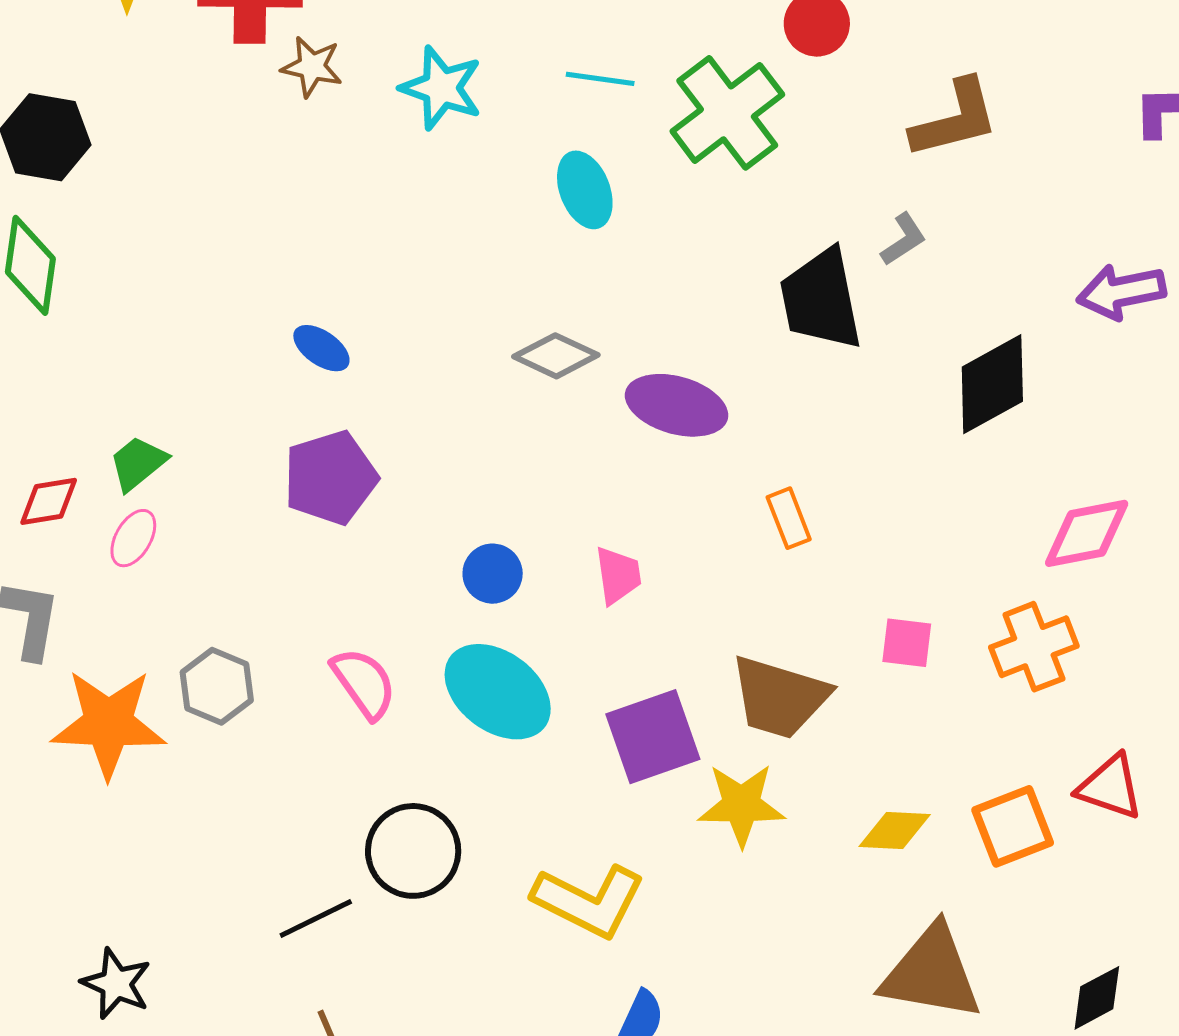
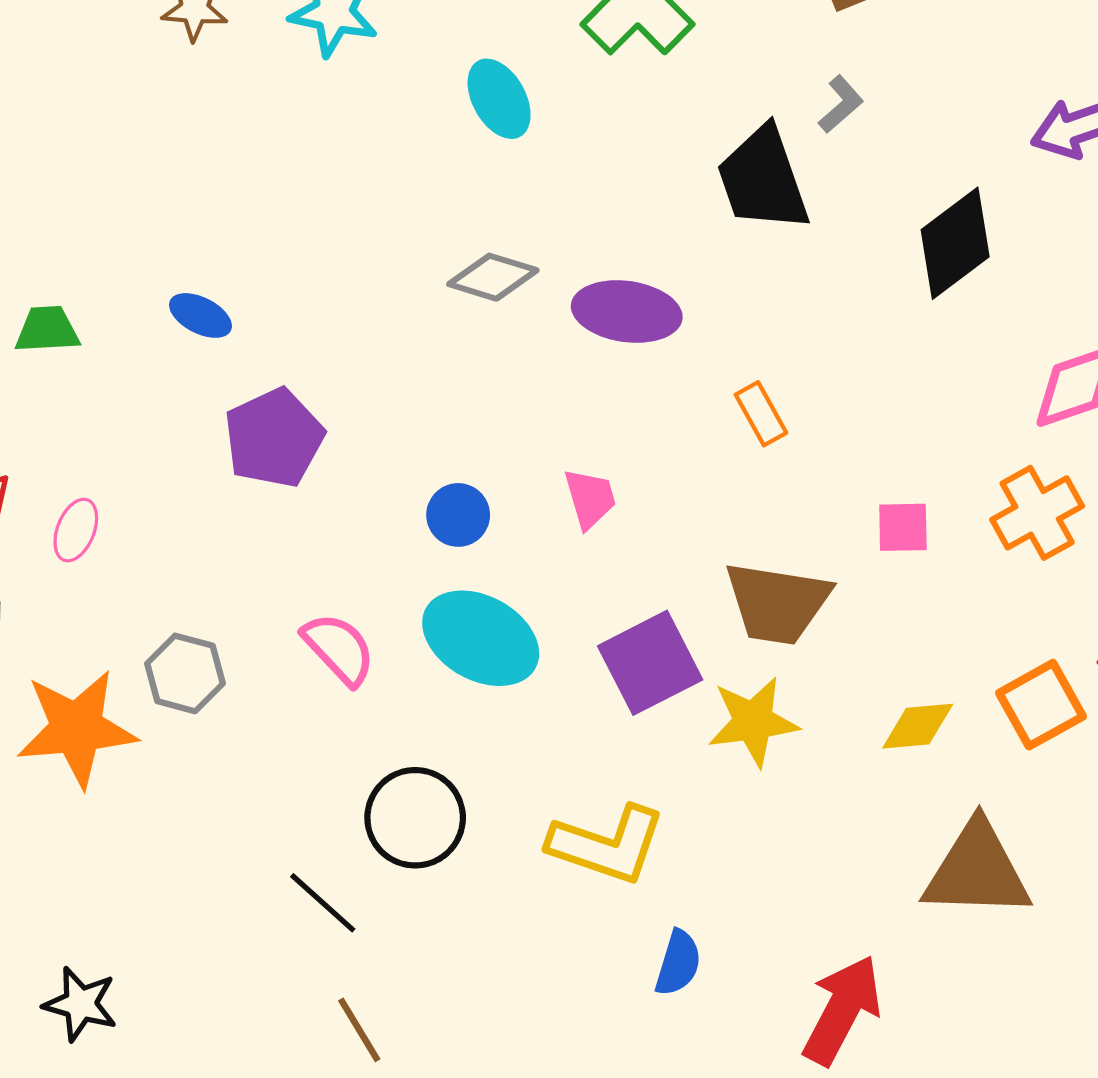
blue ellipse: (321, 348) -> (200, 315), moved
green trapezoid: (138, 463) -> (47, 330), moved, turned 44
black line: (316, 918) -> (323, 903), turned 76
black star: (116, 984) -> (80, 1004), moved

